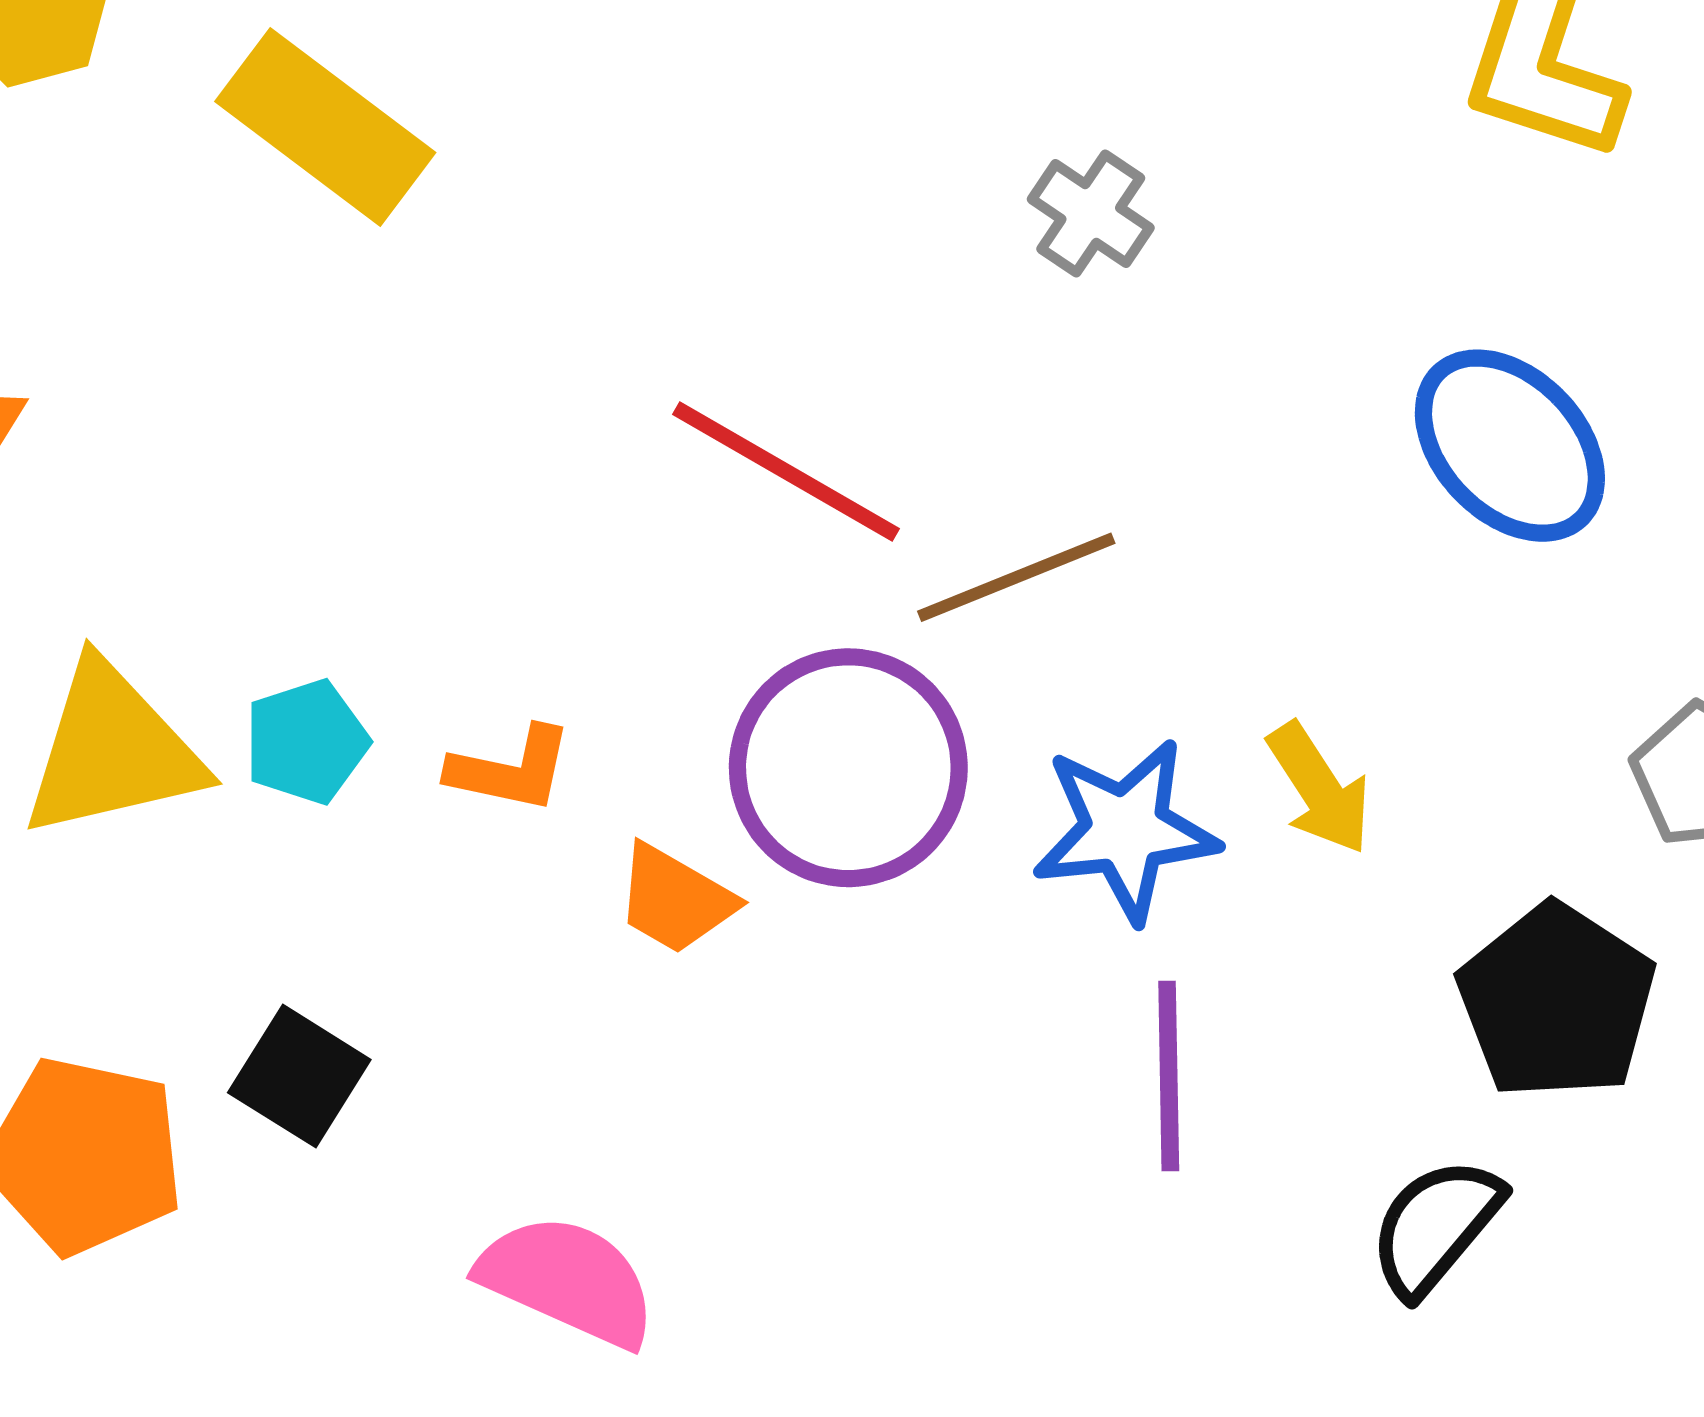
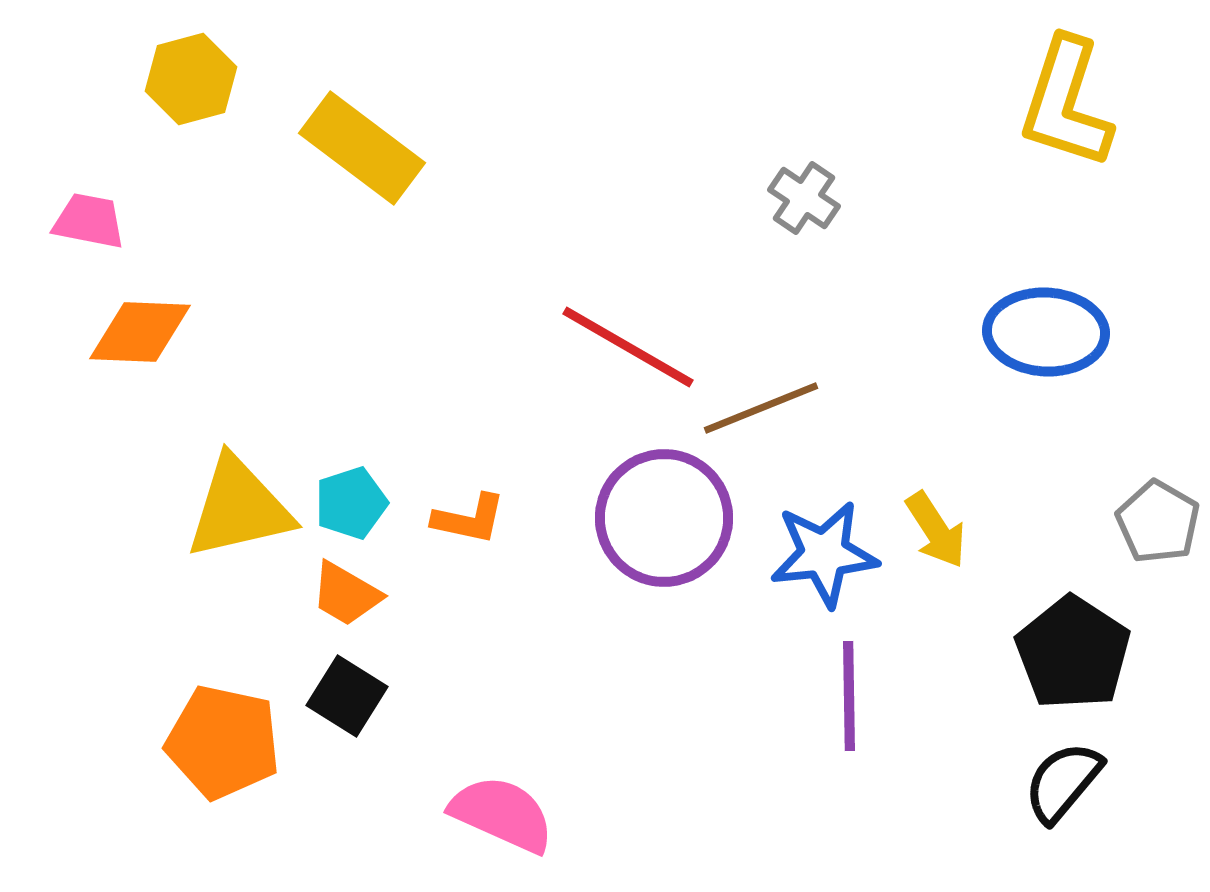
blue ellipse: (1510, 446) -> (1046, 332), turned -43
orange trapezoid: (675, 899) -> (346, 594), moved
black semicircle: (1435, 1227) -> (1063, 782), moved

